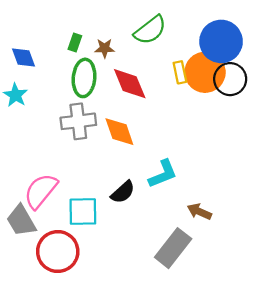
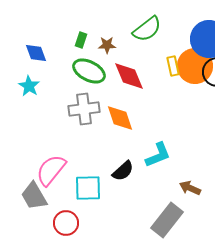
green ellipse: (84, 78) -> (89, 71), turned -68
red circle: (58, 252) -> (66, 223), size x0.7

